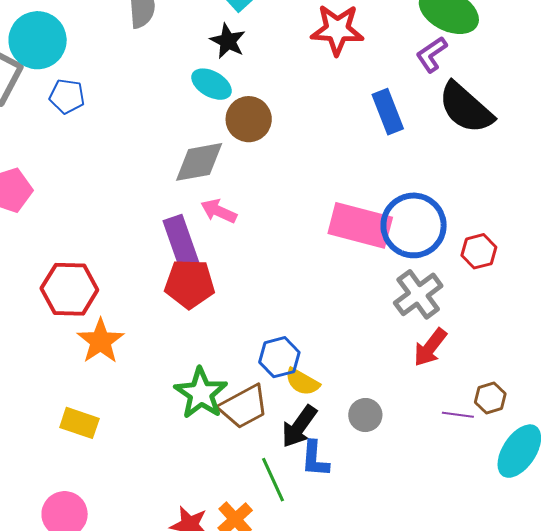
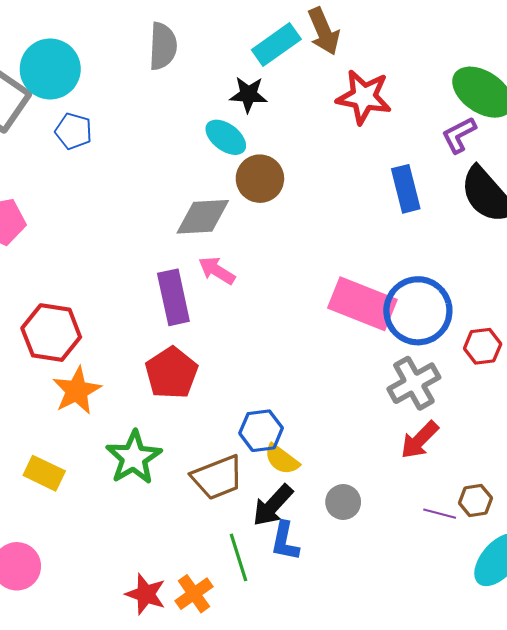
black star: (228, 41) -> (248, 94), turned -30
red pentagon: (190, 284) -> (171, 373), moved, turned 30
green star: (201, 393) -> (134, 457), moved

